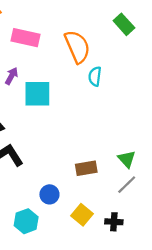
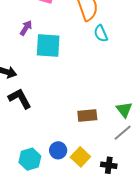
cyan semicircle: (95, 76) -> (101, 33), turned -36
blue circle: (49, 194) -> (58, 150), moved

